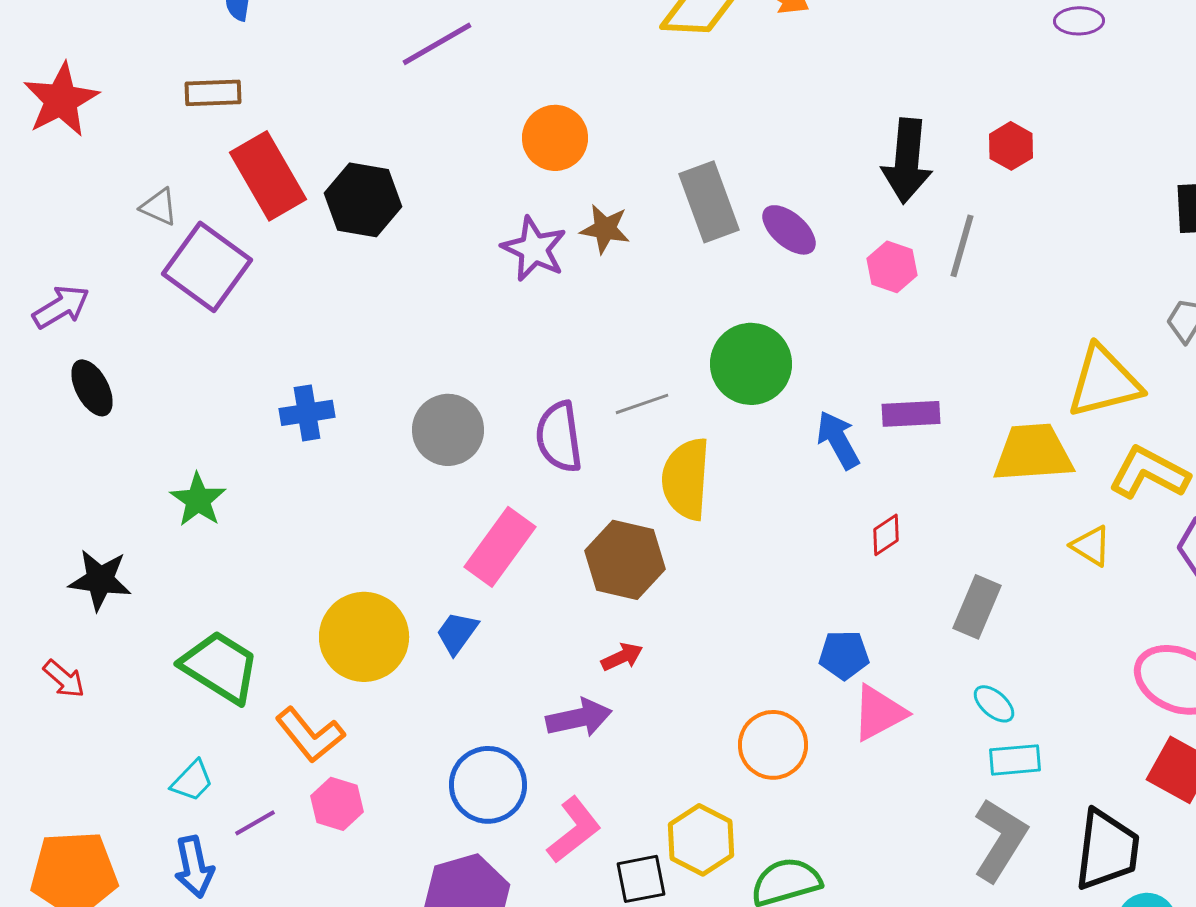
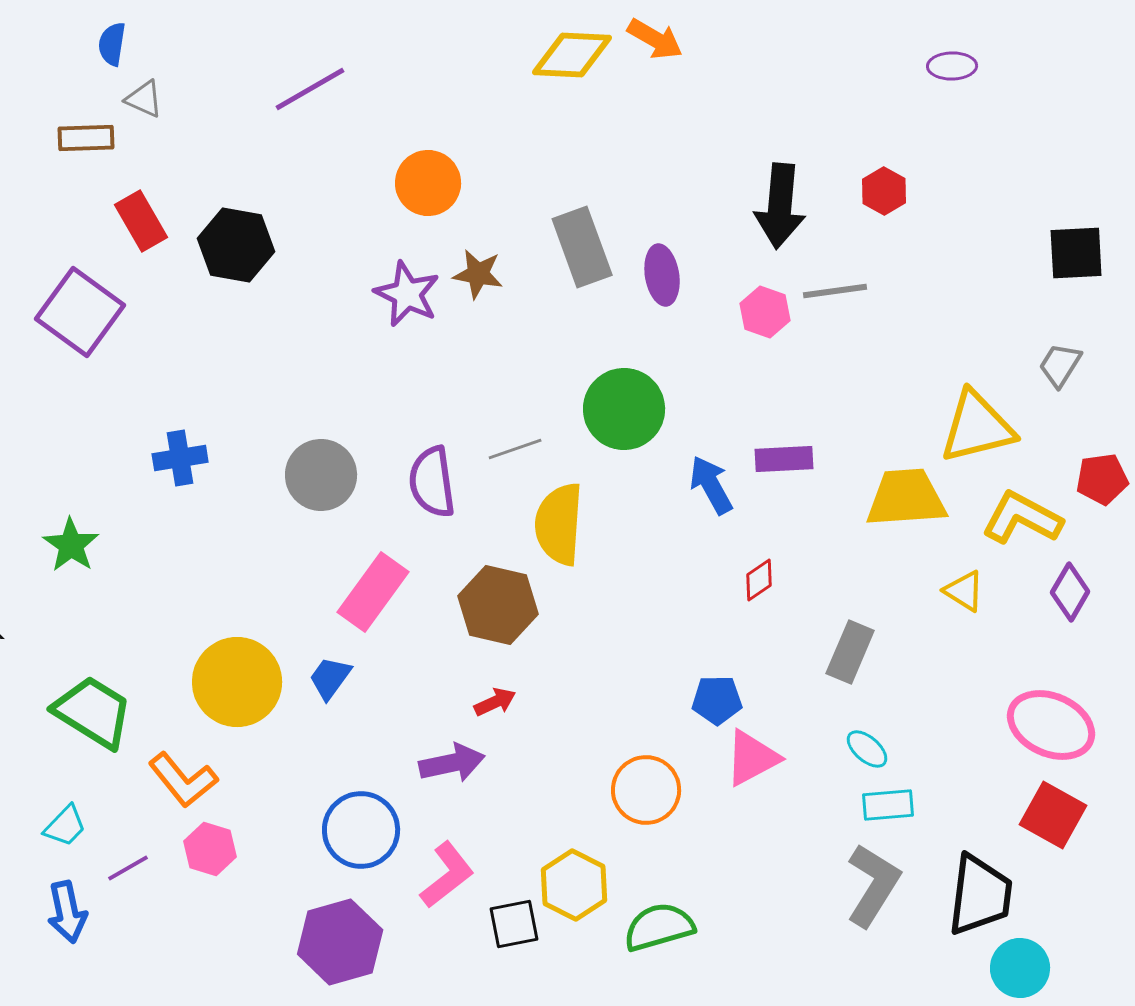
red rectangle: (268, 176) -> (141, 221), size x0.7
gray triangle: (159, 207) -> (144, 99), moved
purple ellipse: (789, 230) -> (662, 275), turned 40
gray line: (962, 246) -> (835, 291), turned 66

